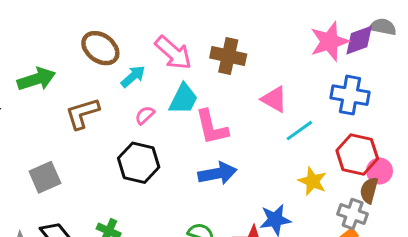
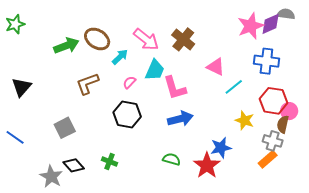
brown cross: (228, 56) -> (183, 39), turned 30
green arrow: (36, 79) -> (66, 46), moved

